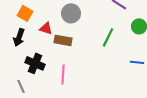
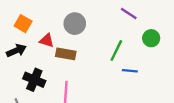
black arrow: (19, 37) -> (16, 51), turned -132
blue line: (137, 62) -> (130, 71), moved

